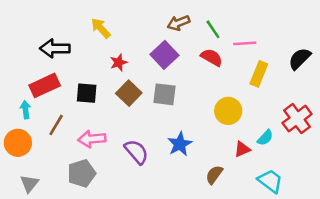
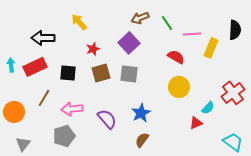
red semicircle: (212, 57) -> (176, 57), moved
black semicircle: (300, 59) -> (235, 30), moved, turned 138
yellow rectangle: (259, 74) -> (211, 48), moved
brown square: (129, 93) -> (101, 73), turned 30
cyan arrow: (25, 110) -> (11, 65), moved
red triangle: (242, 149) -> (196, 123), moved
brown semicircle: (214, 175) -> (142, 140), moved
cyan trapezoid: (270, 181) -> (233, 142), moved

